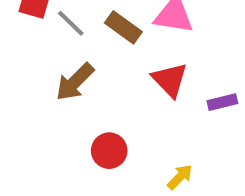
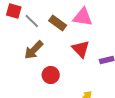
red circle: (109, 151) -> (51, 75), moved

